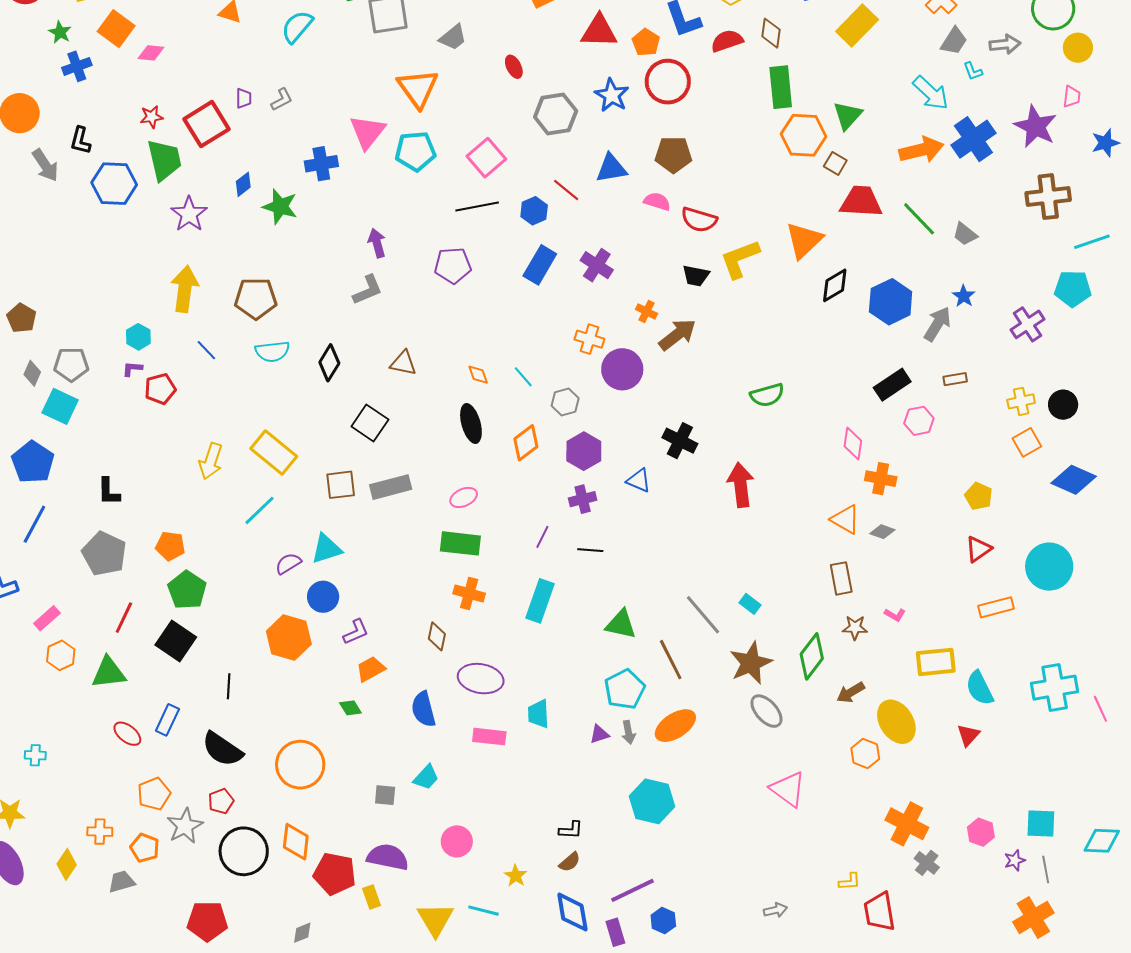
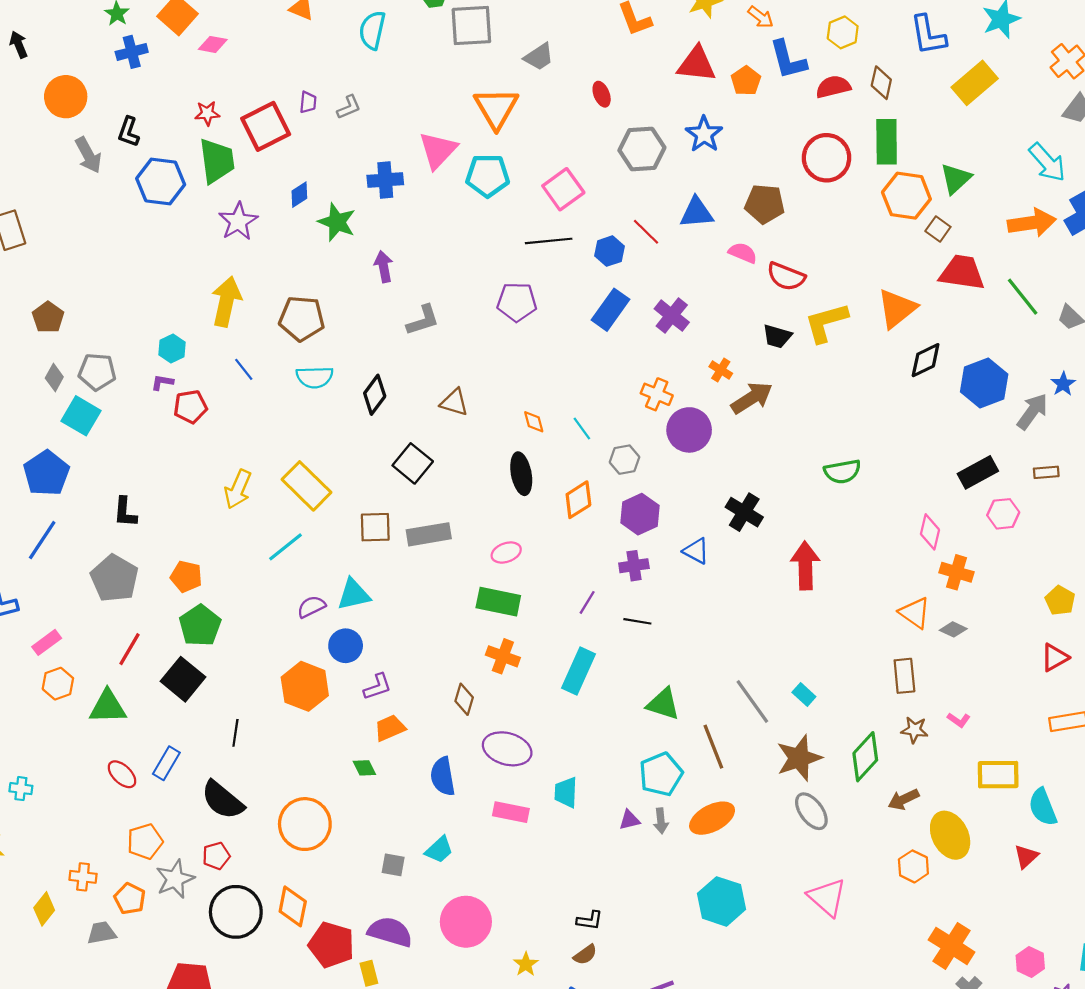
cyan semicircle: (297, 27) -> (372, 30), turned -33
red circle: (668, 82) -> (827, 158), moved
purple arrow: (377, 243) -> (384, 267), moved
cyan hexagon: (652, 801) -> (722, 901), moved
pink circle: (457, 841) -> (466, 922), size x1.5

